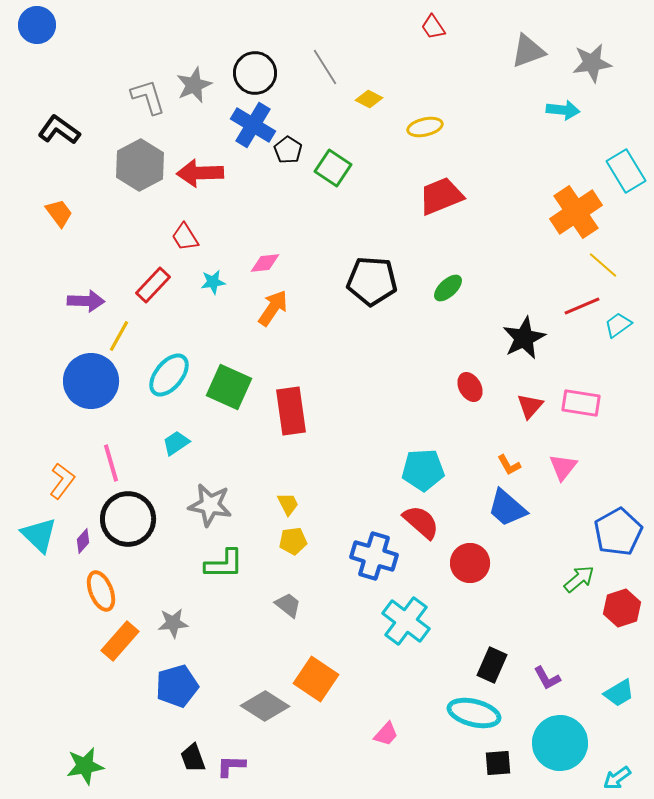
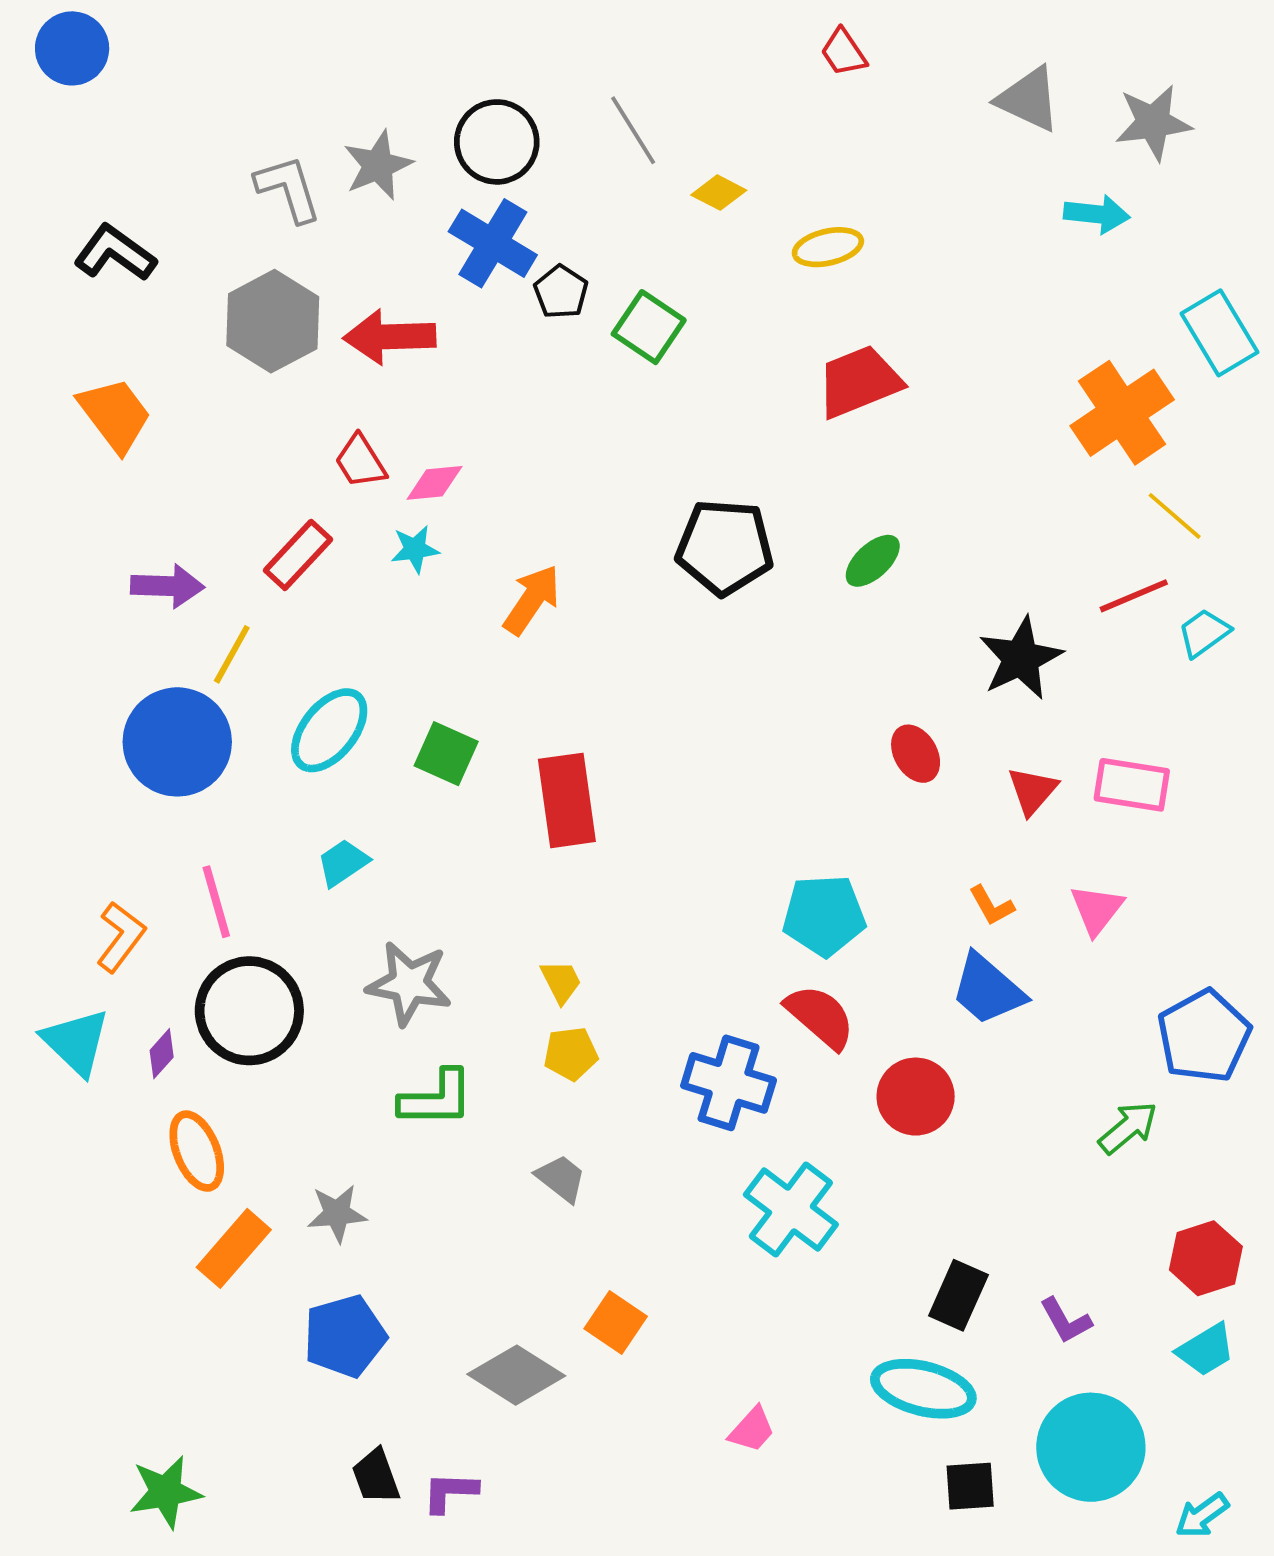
gray triangle: (528, 51) -> (1029, 99), turned 45
orange trapezoid: (59, 213) -> (115, 415), size x1.4
pink diamond: (265, 263) -> (434, 483), moved
green square: (229, 387) -> (446, 754), size x0.7
red hexagon: (622, 608) -> (1206, 1258), moved
orange square: (316, 679) -> (616, 1322), size x0.7

